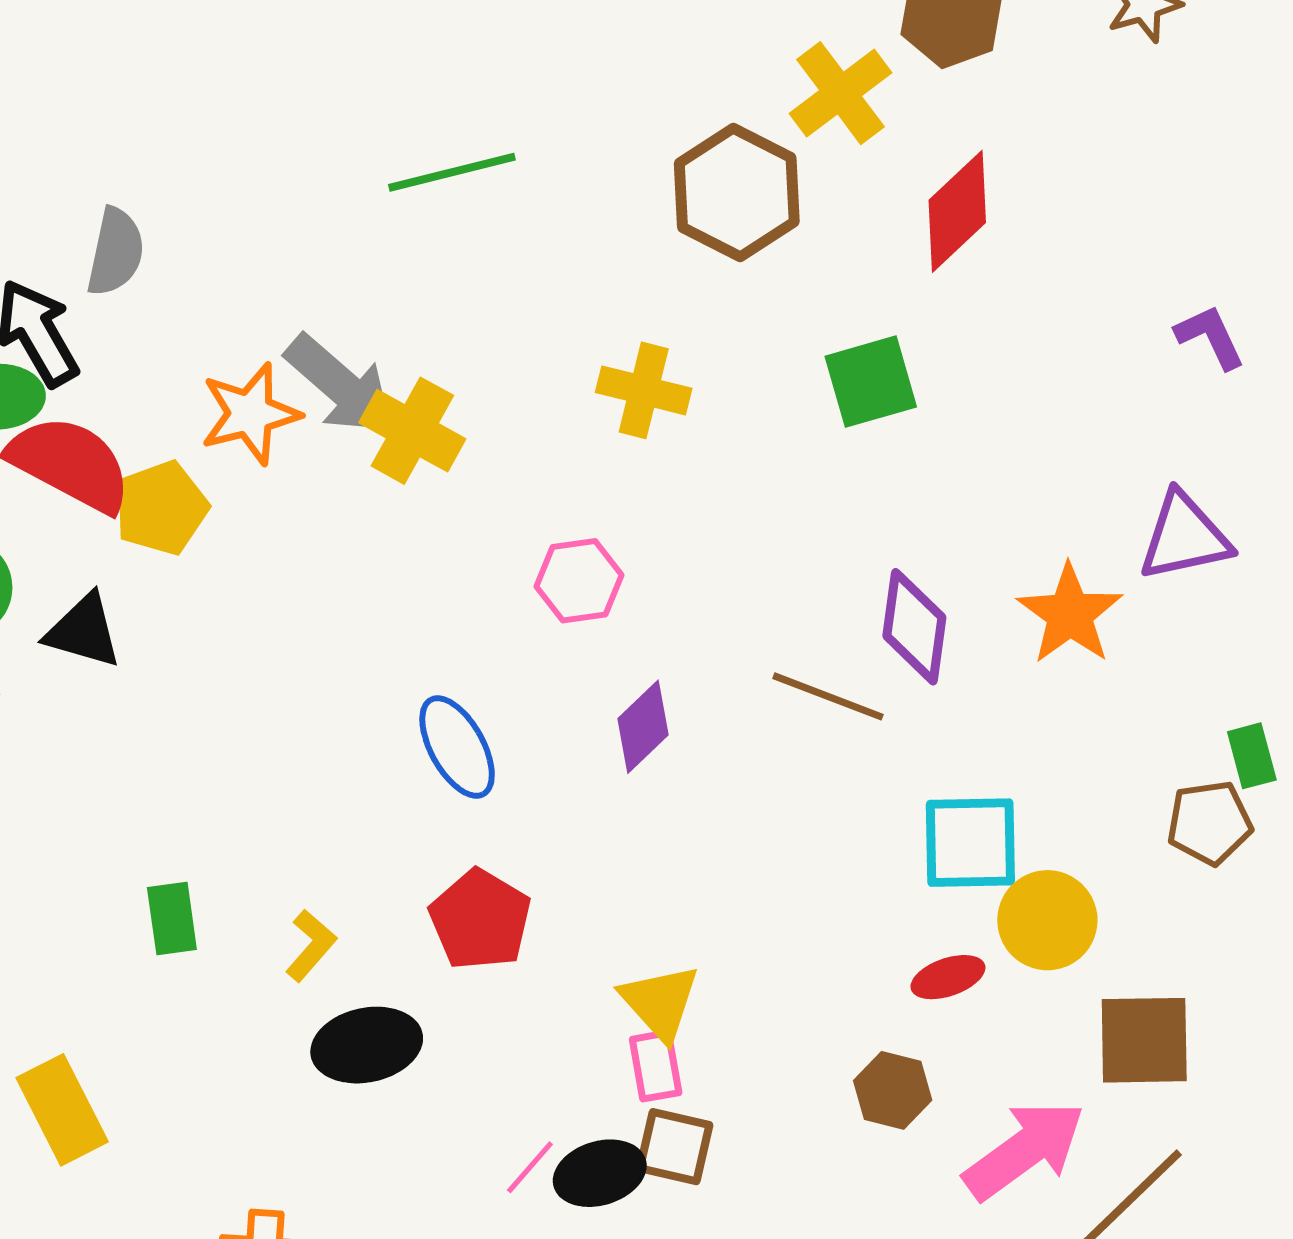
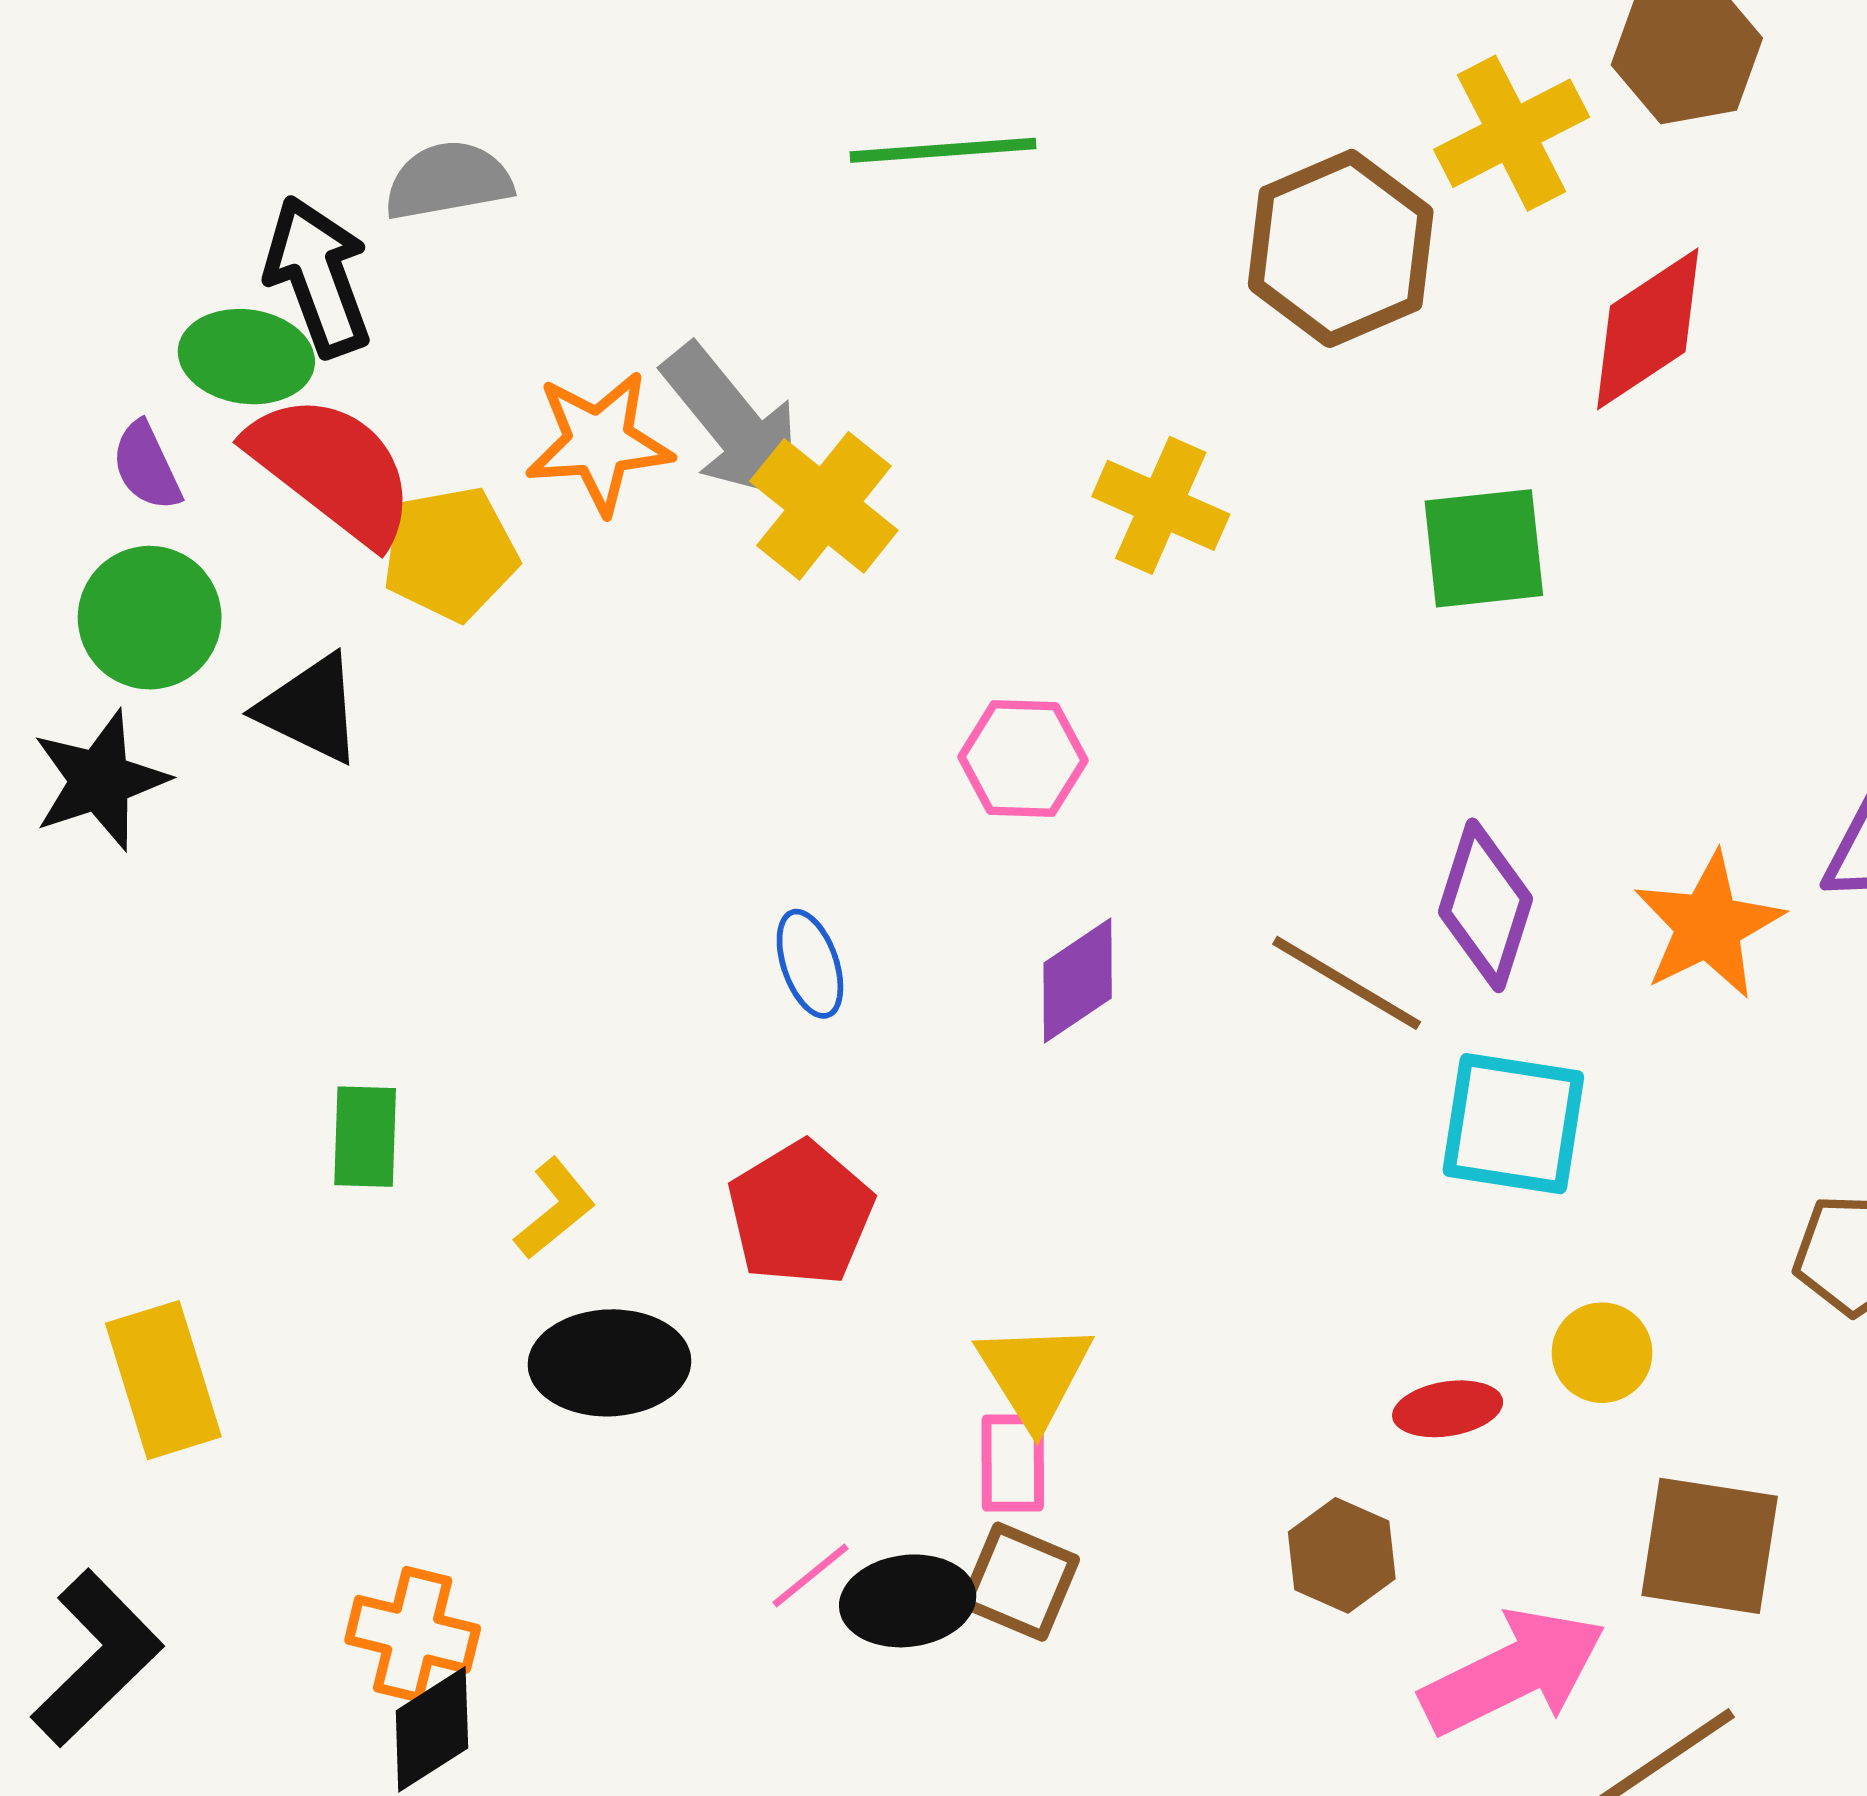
gray semicircle: (116, 252) -> (448, 181), turned -122
blue ellipse: (457, 747) -> (810, 964), size x0.7
cyan square: (970, 843) -> (1513, 1124), moved
yellow circle: (1047, 920) -> (1602, 1353), size x0.7

